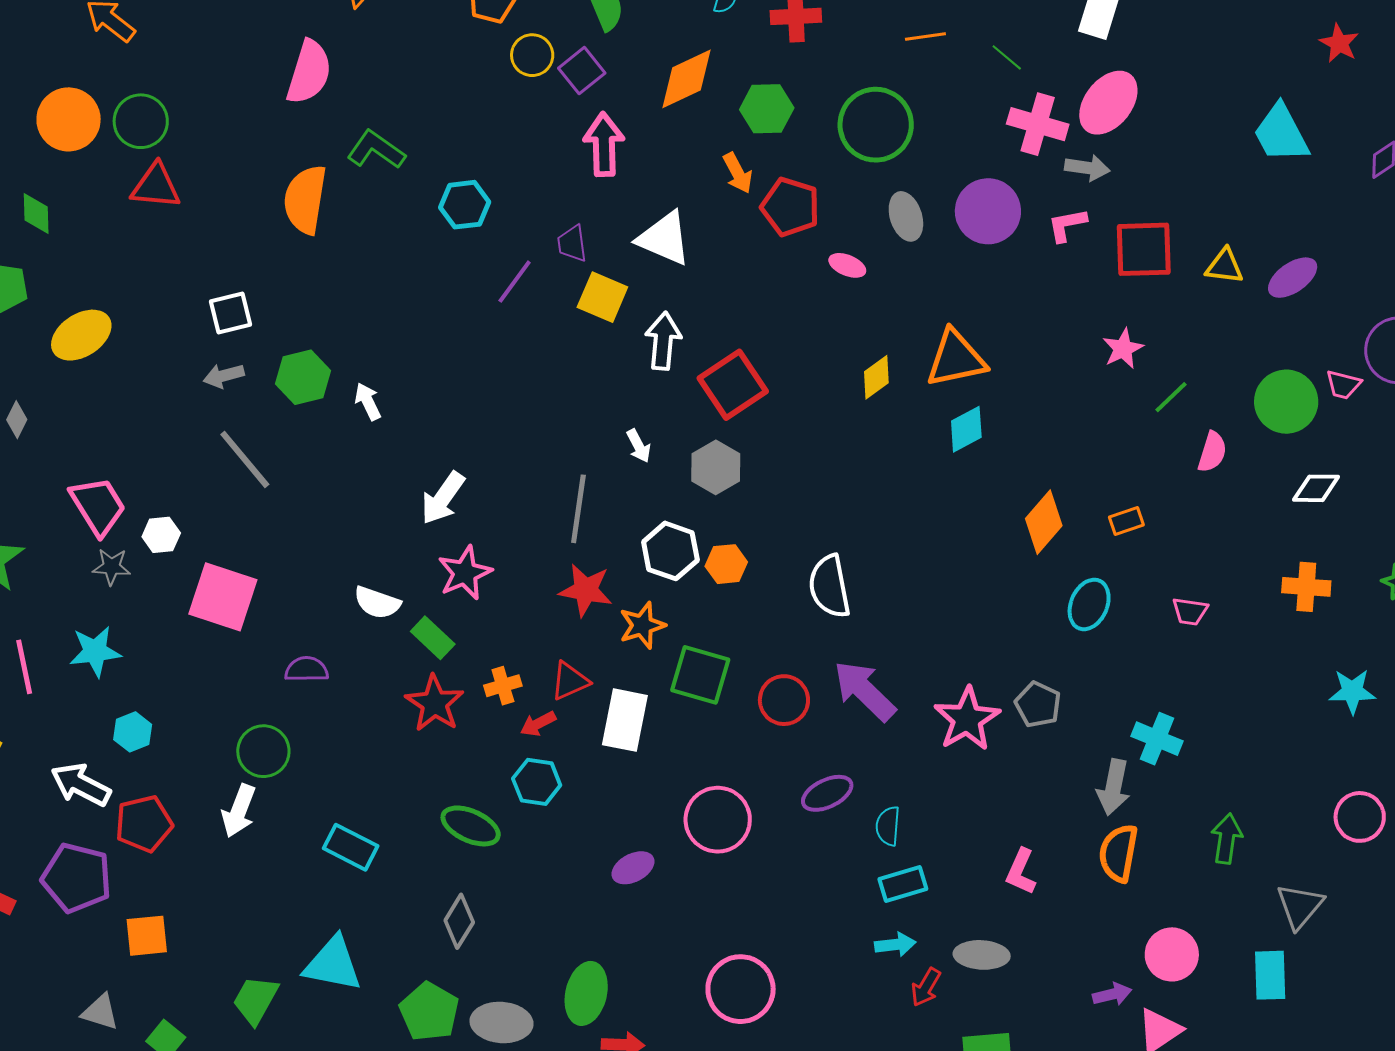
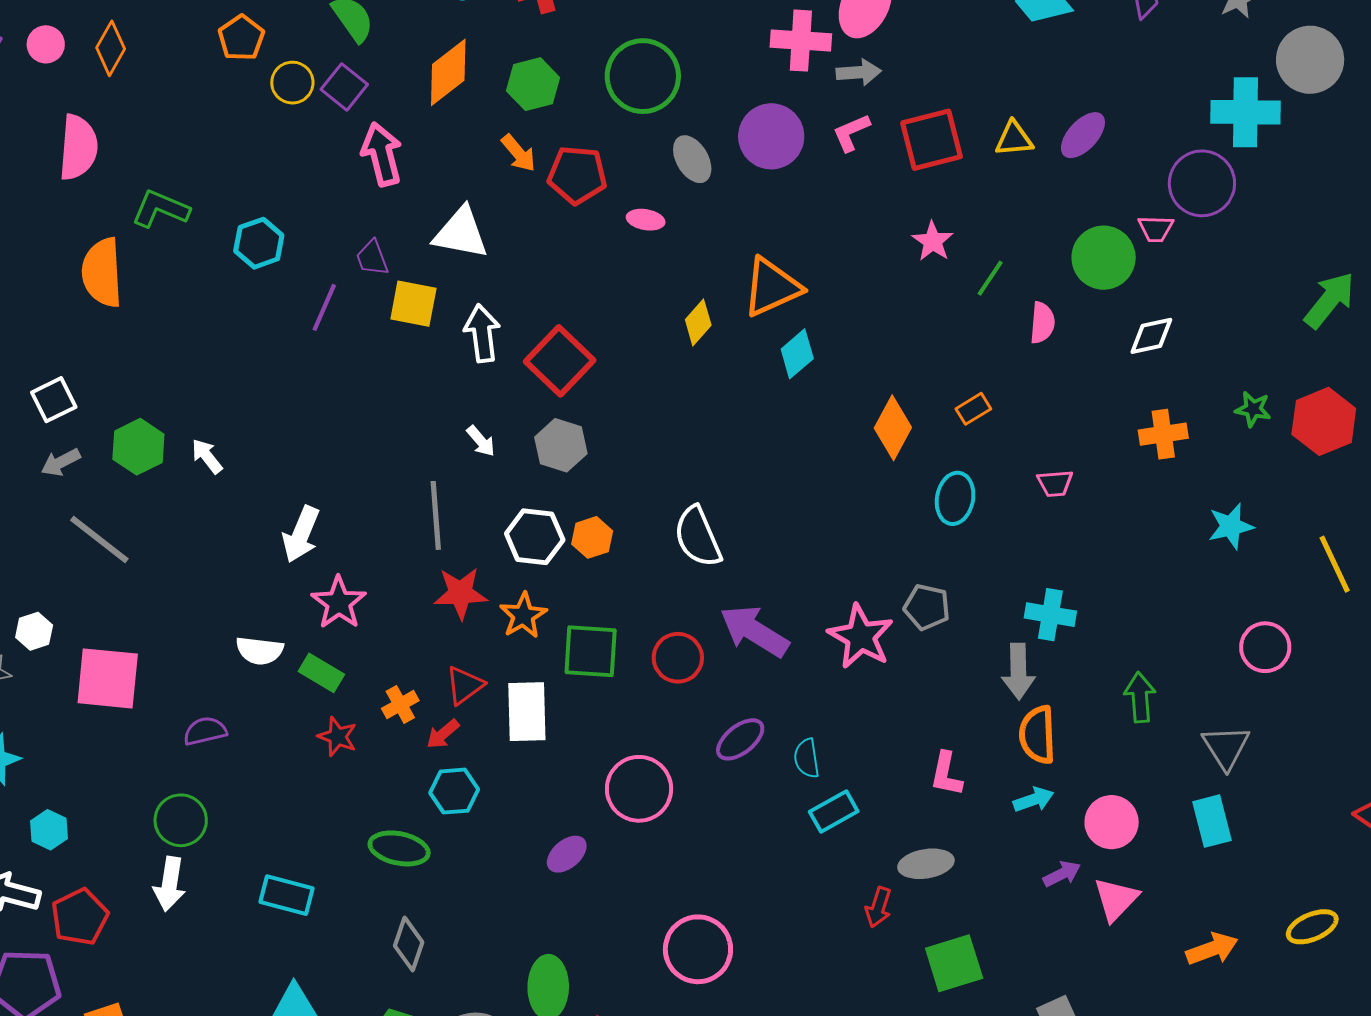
red star: (435, 703) -> (337, 737), size x0.7
cyan arrow: (895, 945) -> (1034, 800), moved

